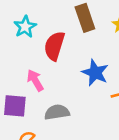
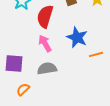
pink arrow: (35, 80) -> (45, 43), moved

